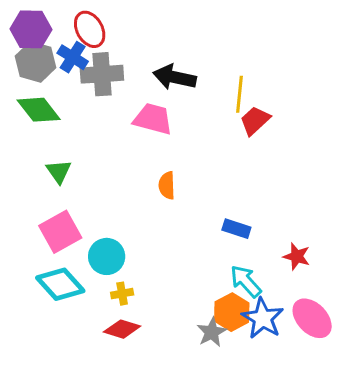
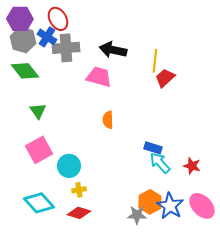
cyan arrow: (246, 281) -> (160, 163), moved
cyan diamond: (60, 284) -> (39, 203), moved
gray star: (212, 332) -> (137, 215), turned 30

